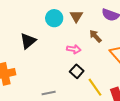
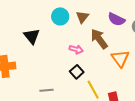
brown arrow: (95, 36) -> (99, 39), size x1.5
black triangle: (28, 41) -> (32, 36), turned -36

